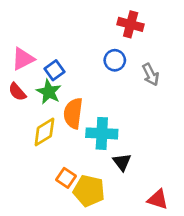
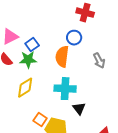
gray arrow: (151, 75) -> (99, 61), moved
green star: (49, 92) -> (28, 60), turned -30
orange semicircle: (73, 113) -> (62, 57), moved

